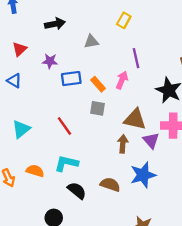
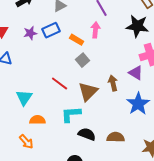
blue rectangle: (71, 79) -> (51, 30), moved
gray square: (97, 108) -> (83, 60), turned -32
brown triangle: (135, 119) -> (88, 92), moved, turned -40
orange semicircle: (35, 171) -> (37, 120), moved
brown semicircle: (110, 185) -> (116, 137), moved

